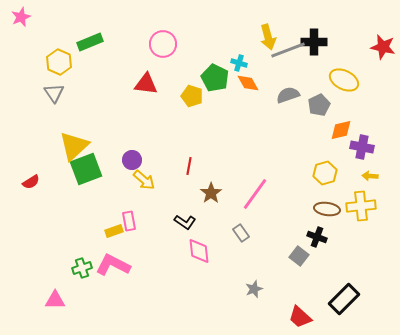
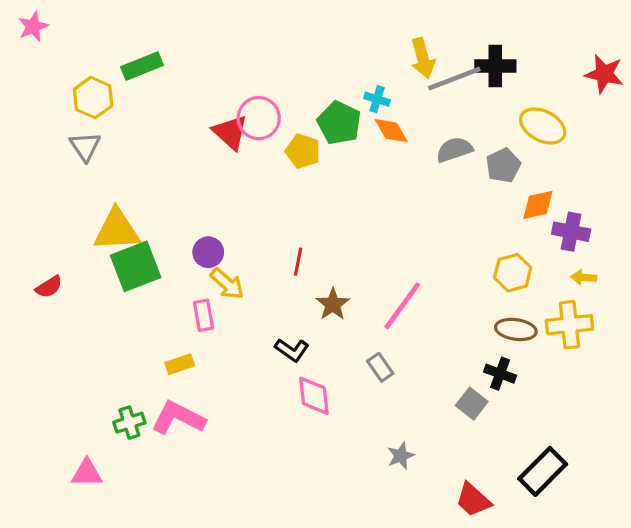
pink circle: (163, 44) -> (259, 118), moved
red triangle: (146, 84) -> (230, 132), turned 35
yellow triangle: (74, 146) -> (117, 230), turned 40
pink rectangle: (129, 221) -> (203, 315), moved

